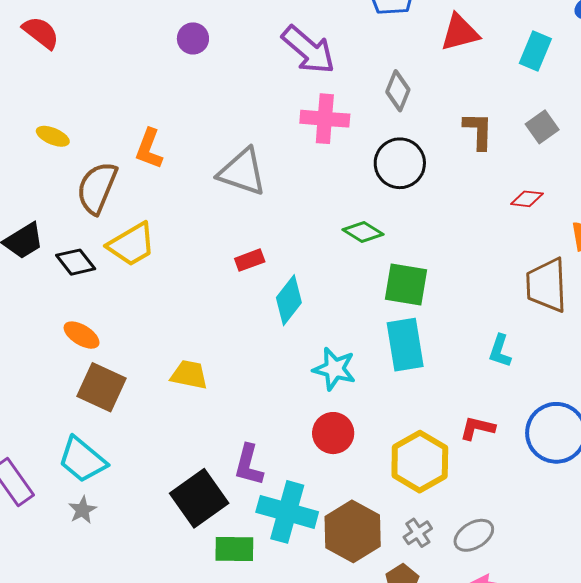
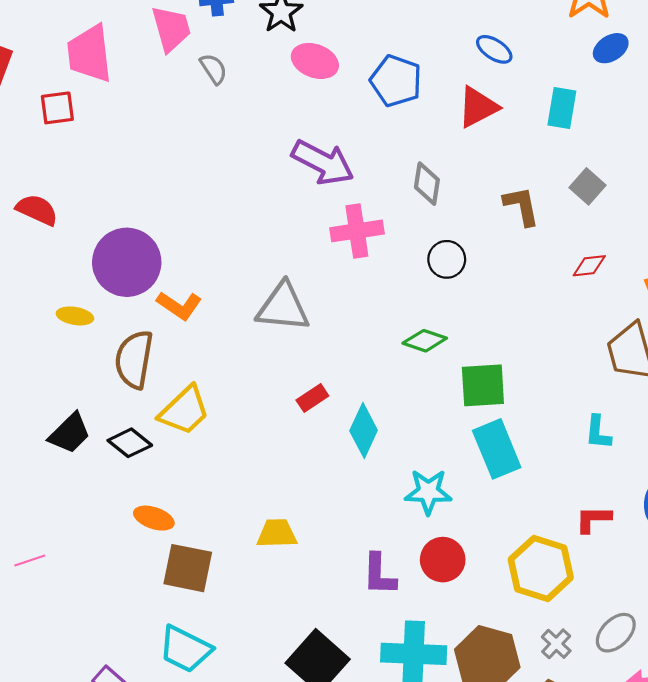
purple circle: (193, 38) -> (127, 262), moved, size x2.0
orange L-shape: (149, 149) -> (179, 305), turned -63
black circle: (400, 163) -> (447, 259), size x0.7
purple L-shape: (249, 465) -> (379, 574), moved

